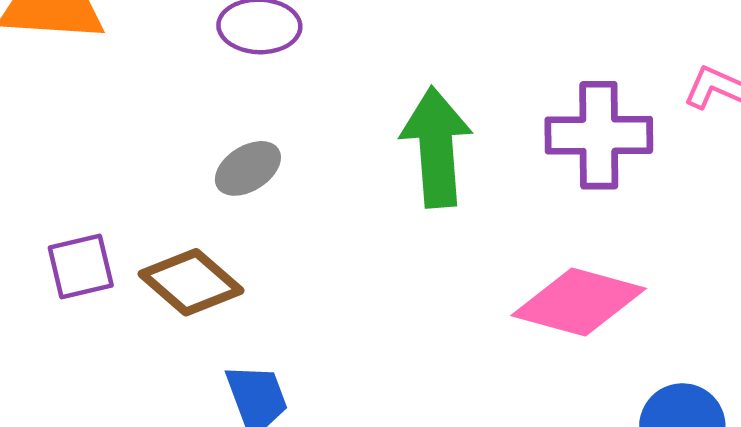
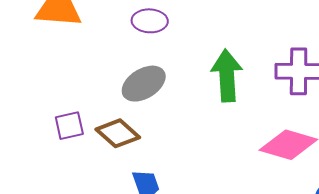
gray ellipse: (248, 168) -> (144, 84), size x1.5

